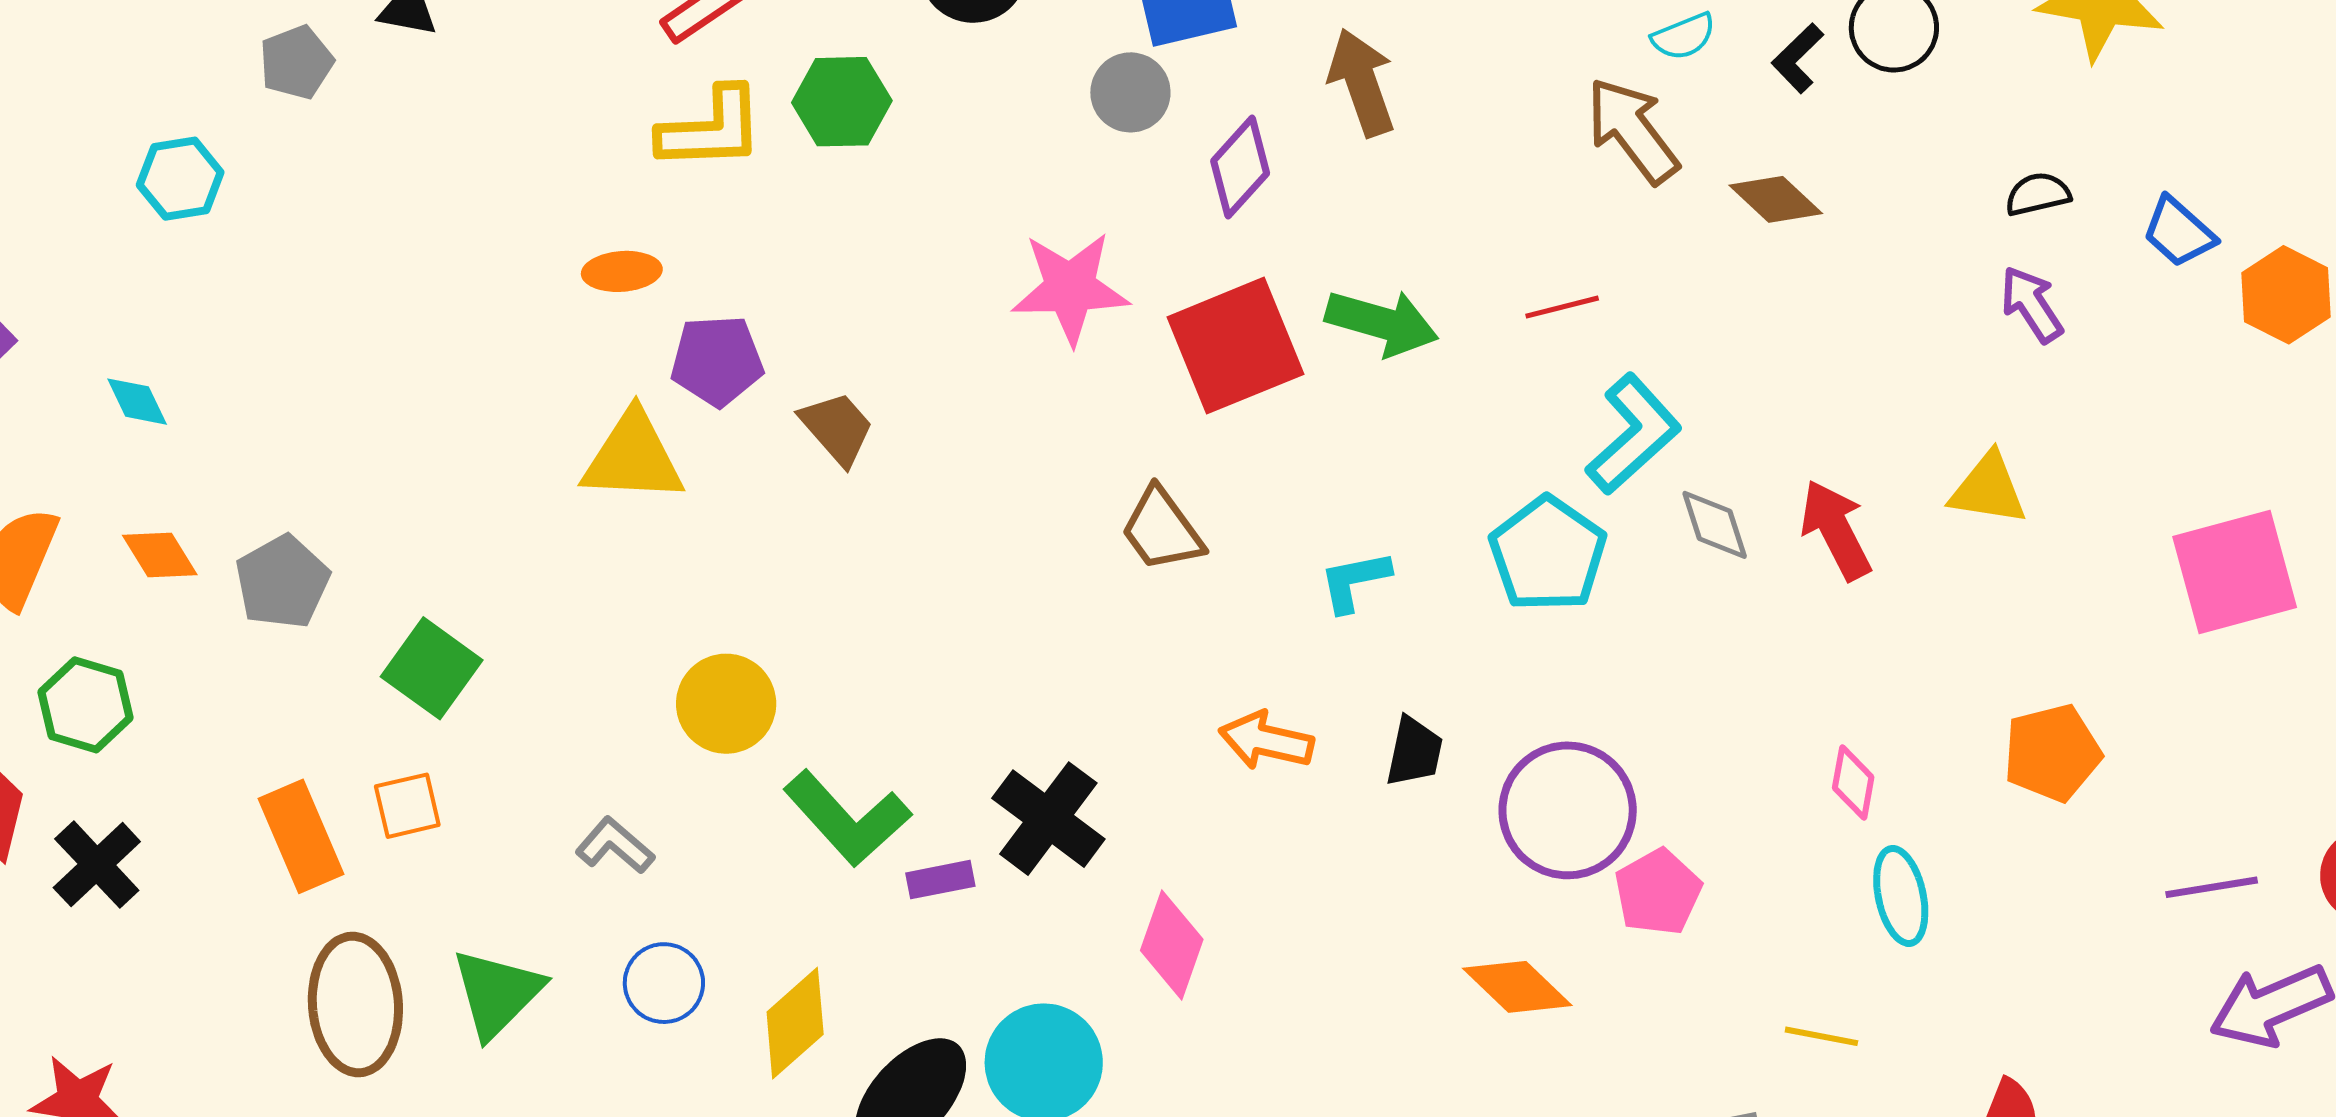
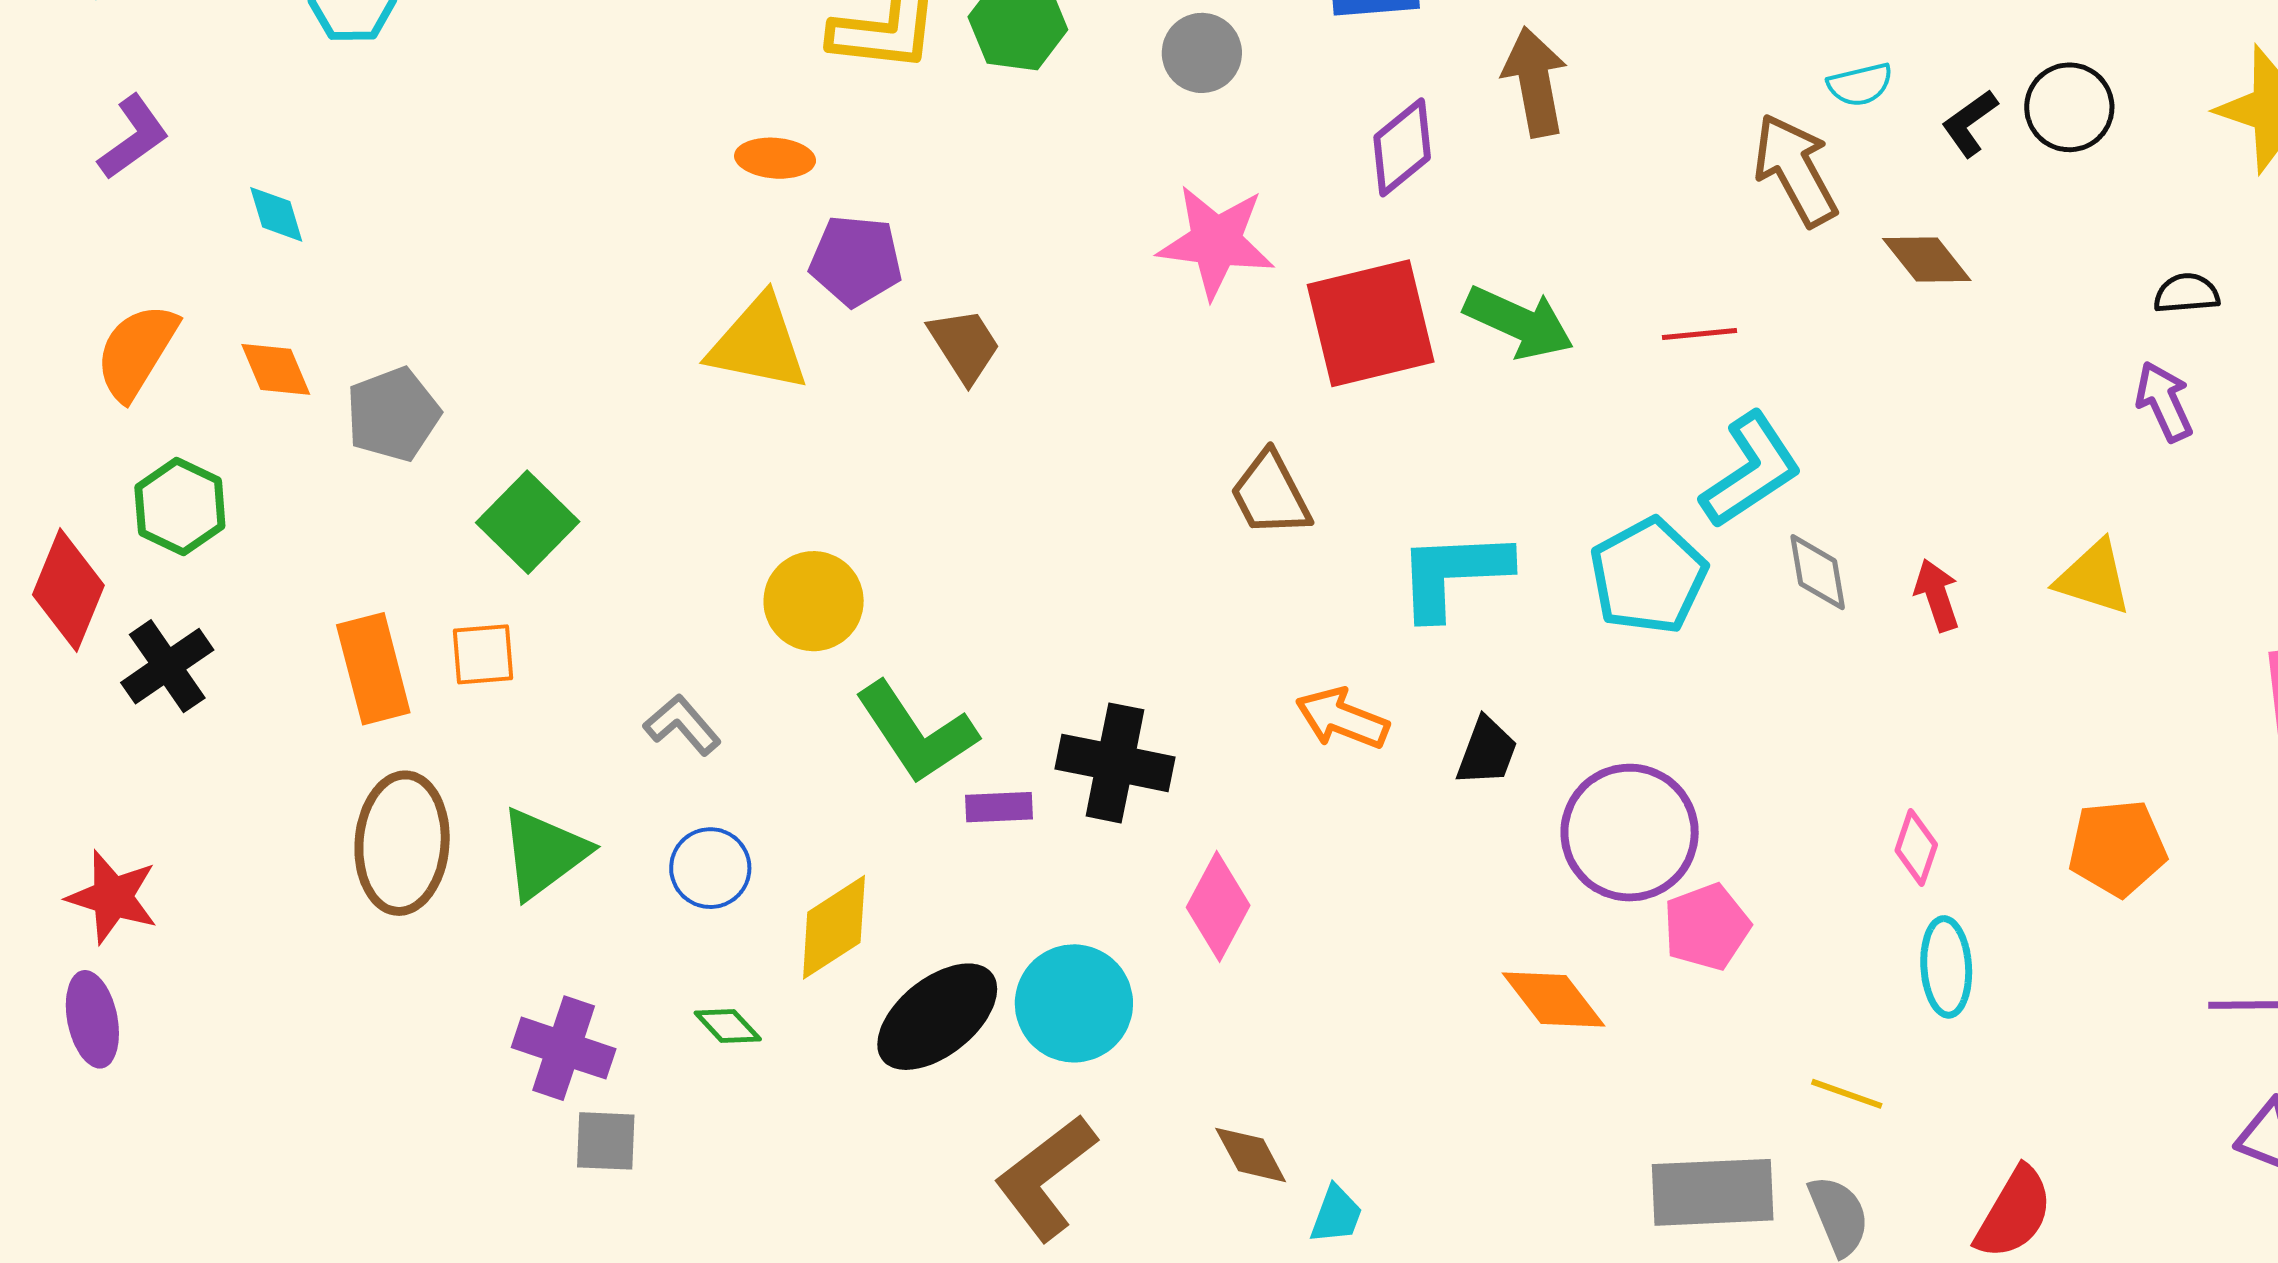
gray circle: (1130, 92) -> (1202, 53), moved
red arrow: (1836, 530) -> (1937, 595), size x0.7
cyan L-shape: (1355, 581) -> (1453, 574), size x1.6
black cross: (1048, 819) -> (1115, 763), turned -34

